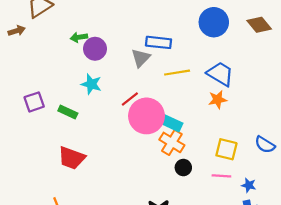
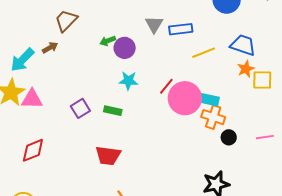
gray triangle: (141, 58) -> (154, 24), moved
yellow square: (226, 149) -> (262, 80), moved
red trapezoid: (72, 158) -> (108, 156), moved

